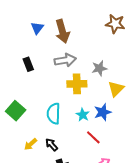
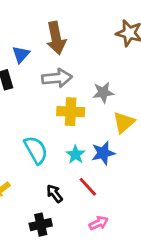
blue triangle: (37, 28) -> (21, 54), moved
cyan semicircle: (54, 114) -> (36, 150), turned 145
black arrow: (52, 145) -> (54, 194), moved

